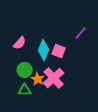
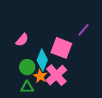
cyan diamond: (44, 50) -> (42, 60), moved
pink square: (59, 51) -> (61, 48), size x1.5

